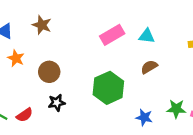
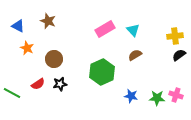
cyan triangle: (147, 36) -> (133, 30), turned 40
green star: (176, 109) -> (157, 98), moved
red semicircle: (25, 115) -> (38, 84), moved

